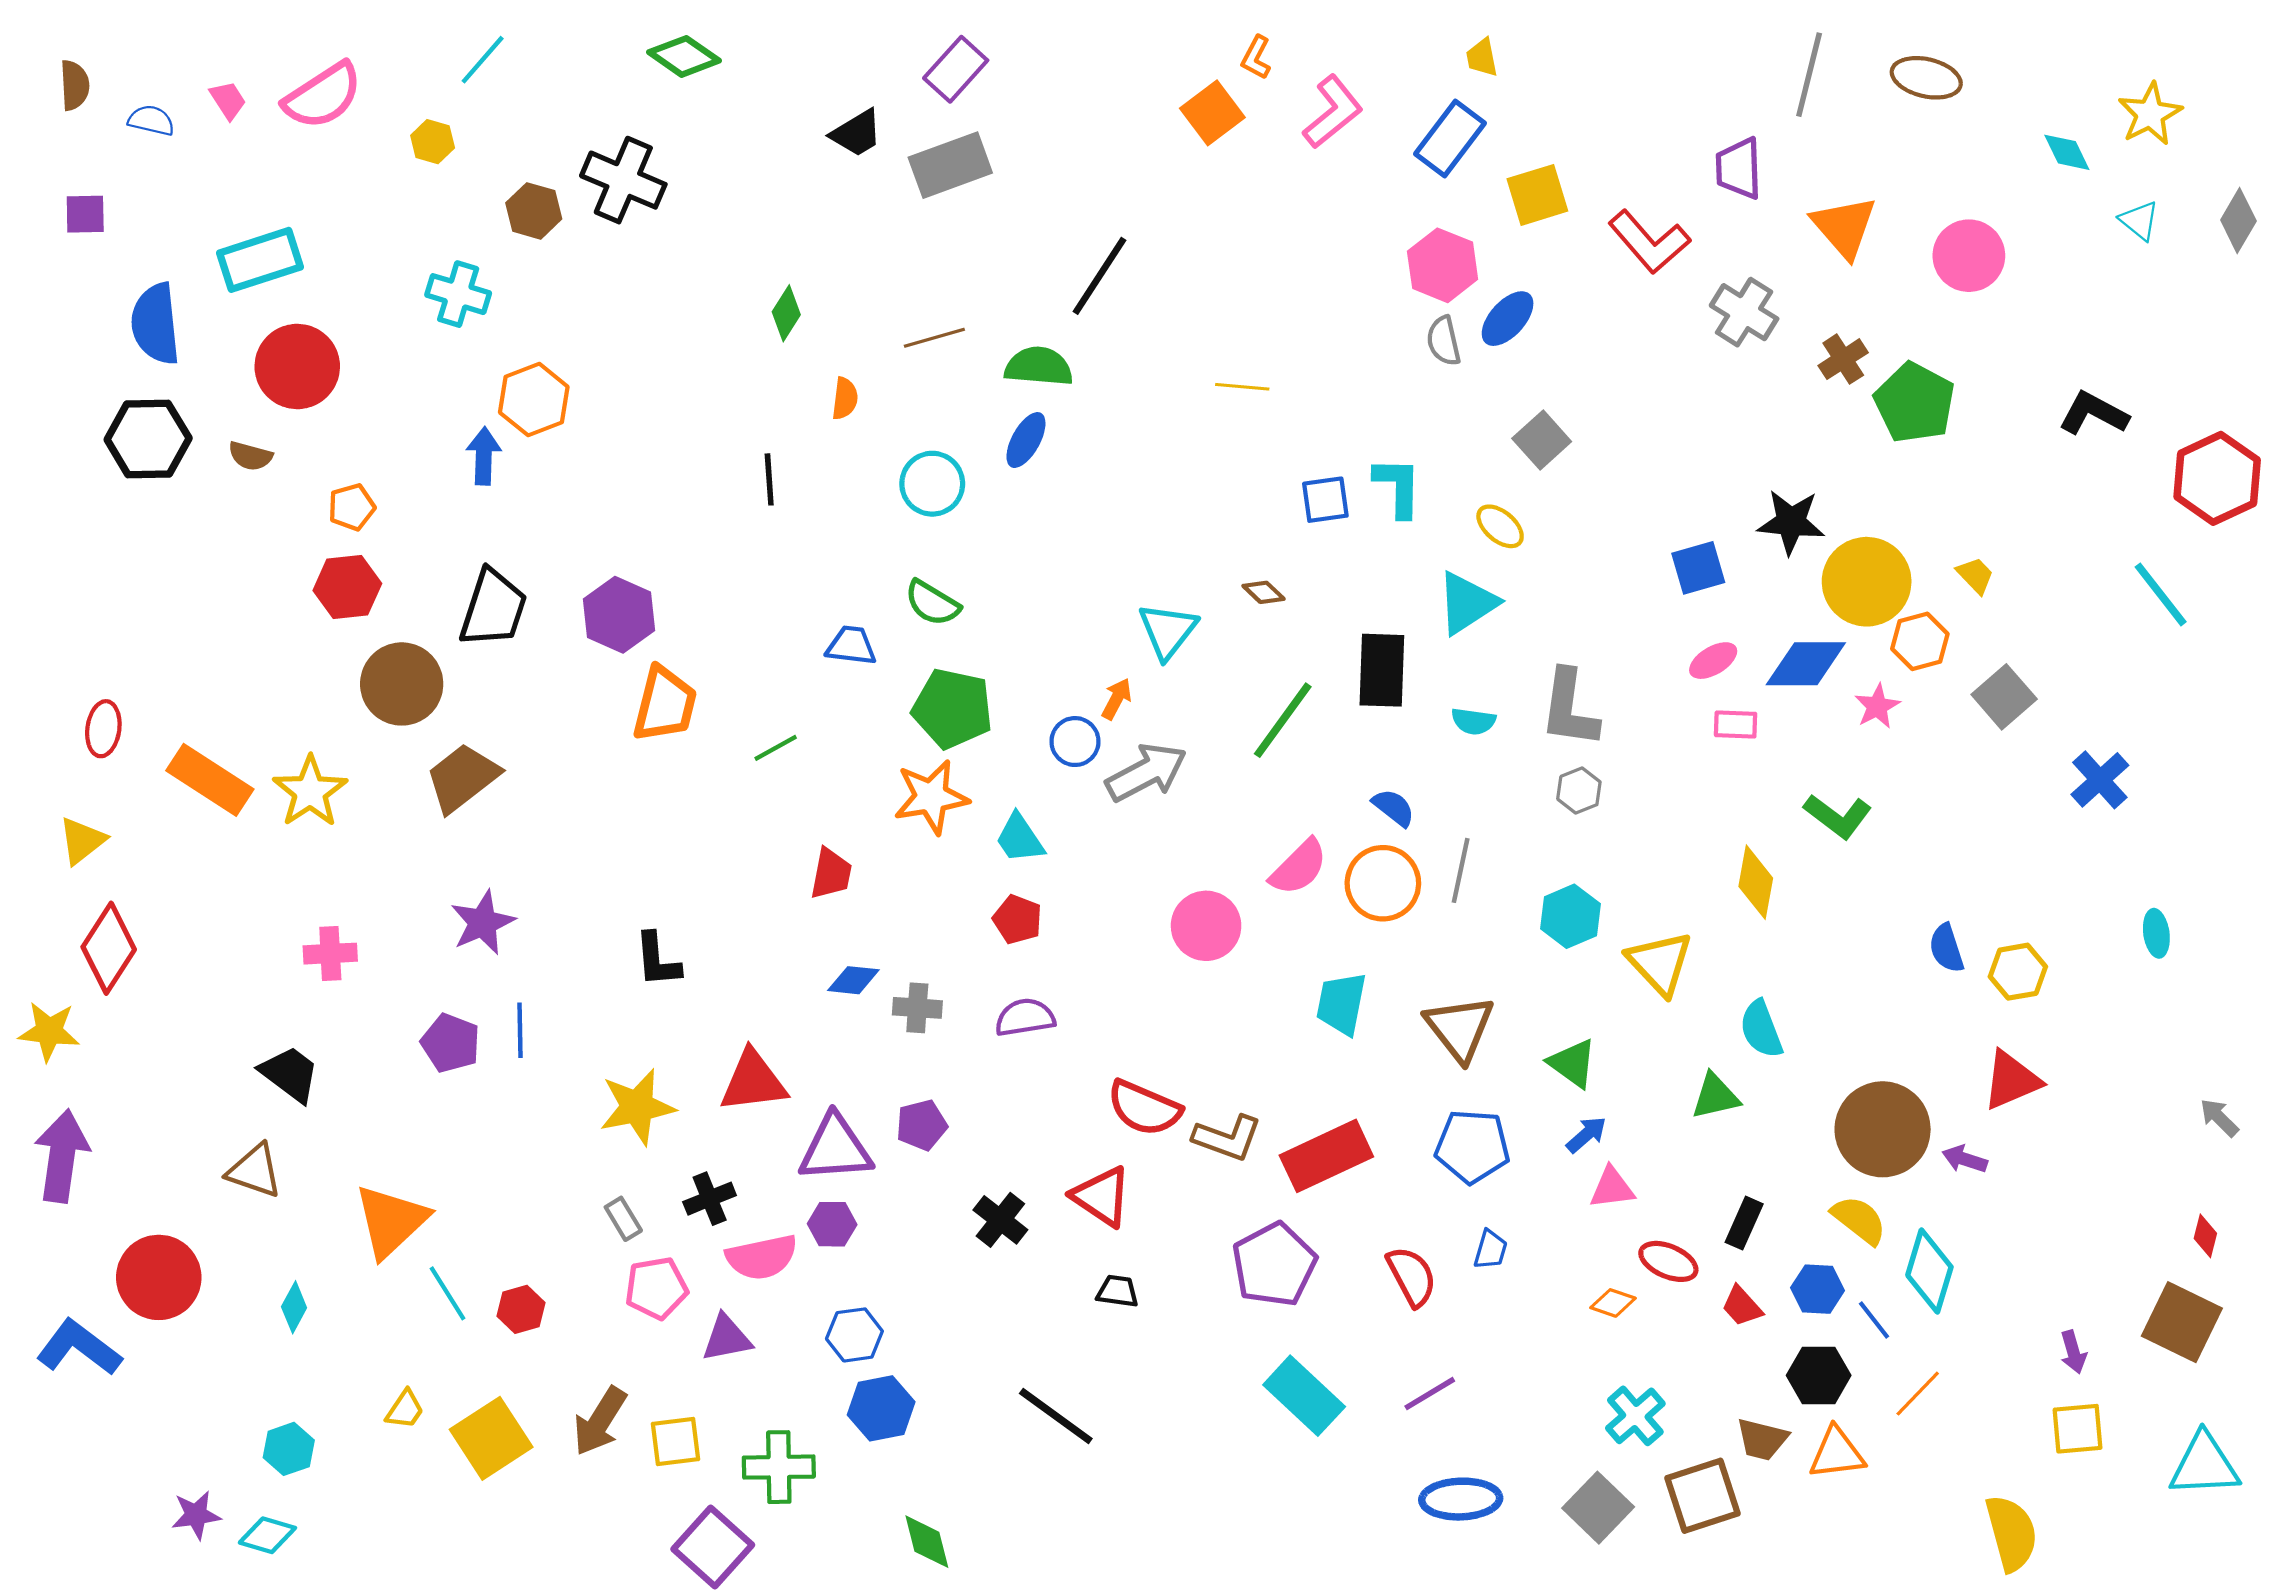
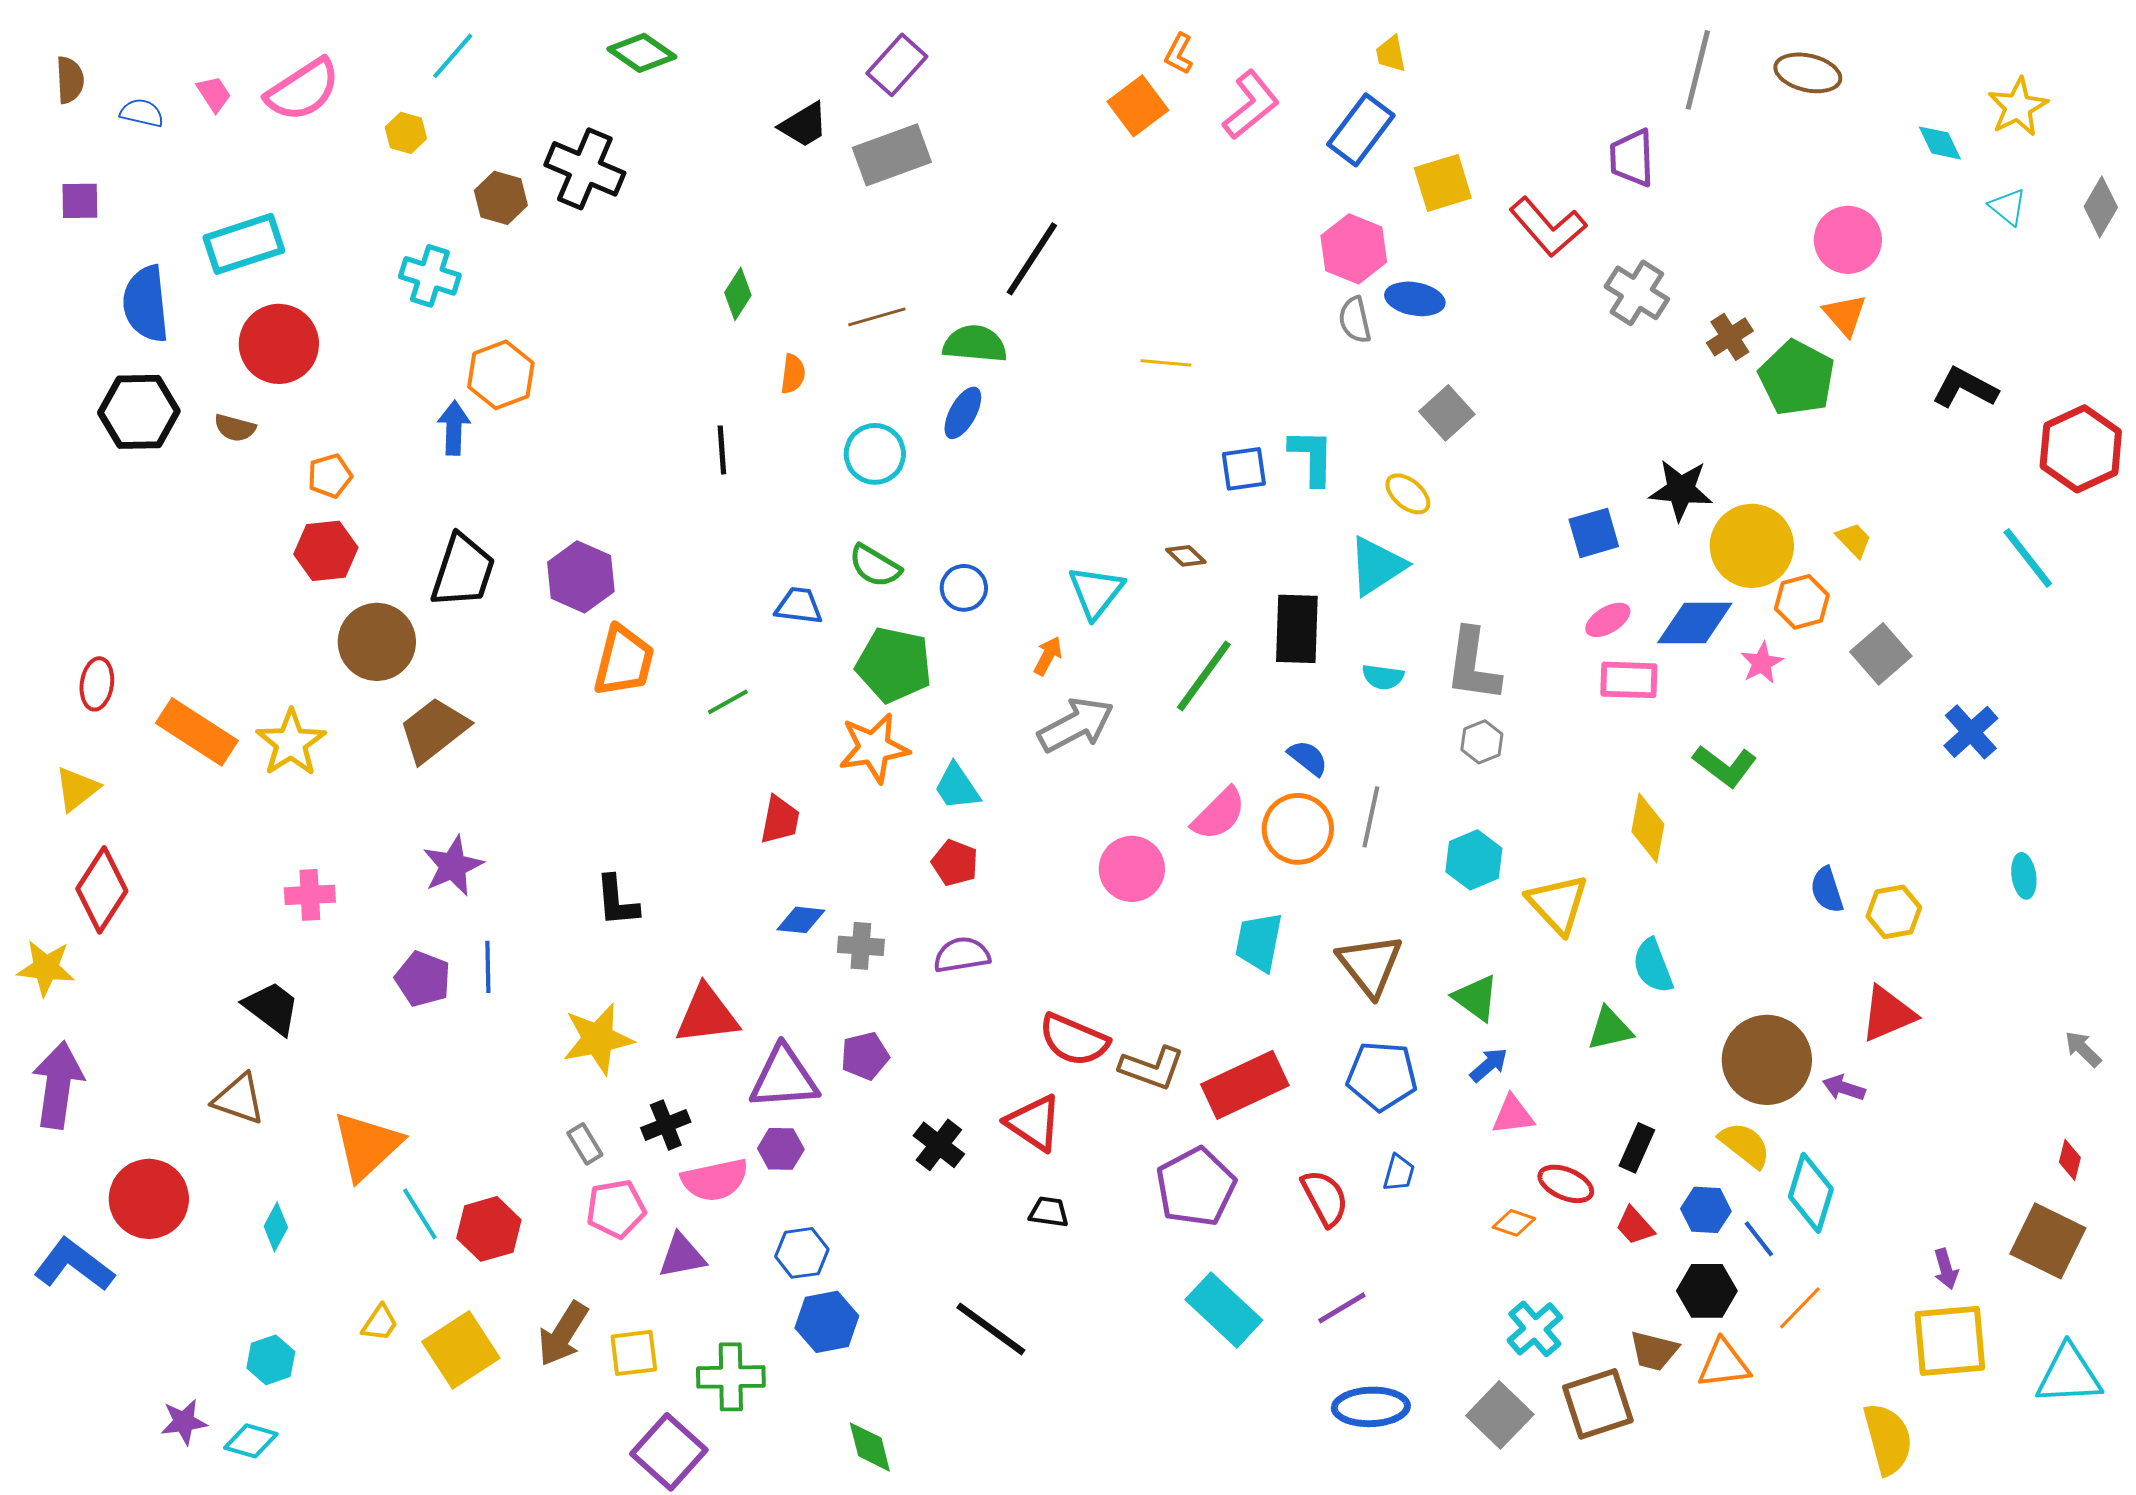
orange triangle: (1844, 227) -> (1845, 315), moved, size x0.7
blue ellipse: (1508, 319) -> (1415, 299), turned 58
pink rectangle: (1736, 724) -> (1629, 680), size x1.4
blue circle: (1075, 742) -> (964, 588), moved
red hexagon: (521, 1309) -> (489, 1229), size x1.4
yellow square: (2078, 1429) -> (1950, 1341), size x1.5

